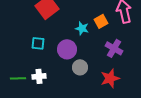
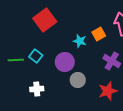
cyan square: (38, 43) -> (36, 56), turned 32
green line: (18, 78) -> (16, 60), moved

